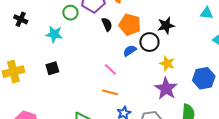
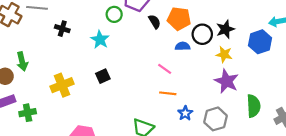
black star: (166, 25) -> (225, 29), moved
cyan star: (54, 34) -> (100, 40), turned 30
blue semicircle: (130, 51) -> (183, 46), turned 40
blue hexagon: (204, 78) -> (260, 42), moved

